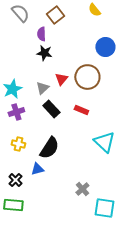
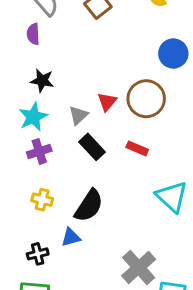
purple semicircle: (41, 34) -> (33, 34), moved
black star: (44, 53) -> (42, 81), moved
black cross: (15, 180) -> (38, 254), turned 32
gray cross: (82, 189) -> (139, 267), size x1.6

